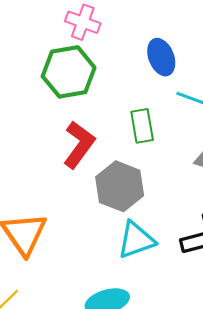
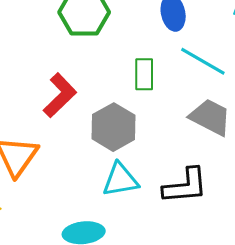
red L-shape: (79, 145) -> (60, 95), moved

